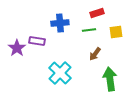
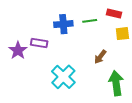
red rectangle: (97, 13) -> (114, 14), moved, turned 32
green line: (89, 30) -> (90, 21), moved

